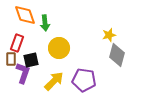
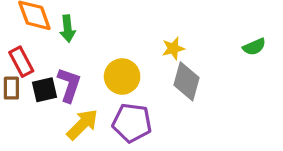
red rectangle: (17, 43) -> (21, 62), turned -48
yellow circle: (59, 48) -> (122, 76), moved
purple L-shape: (23, 73) -> (69, 85), moved

